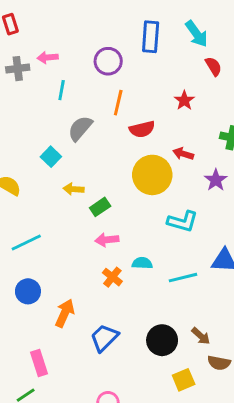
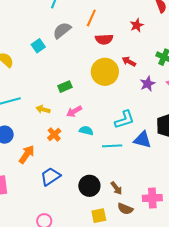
yellow arrow: (74, 189) -> (43, 109), moved
cyan L-shape: (183, 221) -> (124, 120), moved, turned -45
pink arrow: (107, 240) -> (74, 111), moved, turned -35
orange cross: (112, 277) -> (54, 134), moved

